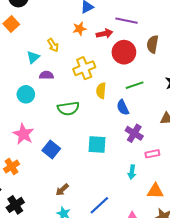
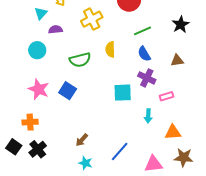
yellow semicircle: (101, 91) -> (110, 49), moved
blue semicircle: (123, 107) -> (144, 54), moved
cyan square: (97, 144) -> (123, 93), moved
blue square: (51, 150) -> (68, 91), moved
orange cross: (11, 167) -> (30, 122), turned 35
black cross: (15, 205) -> (38, 149), moved

